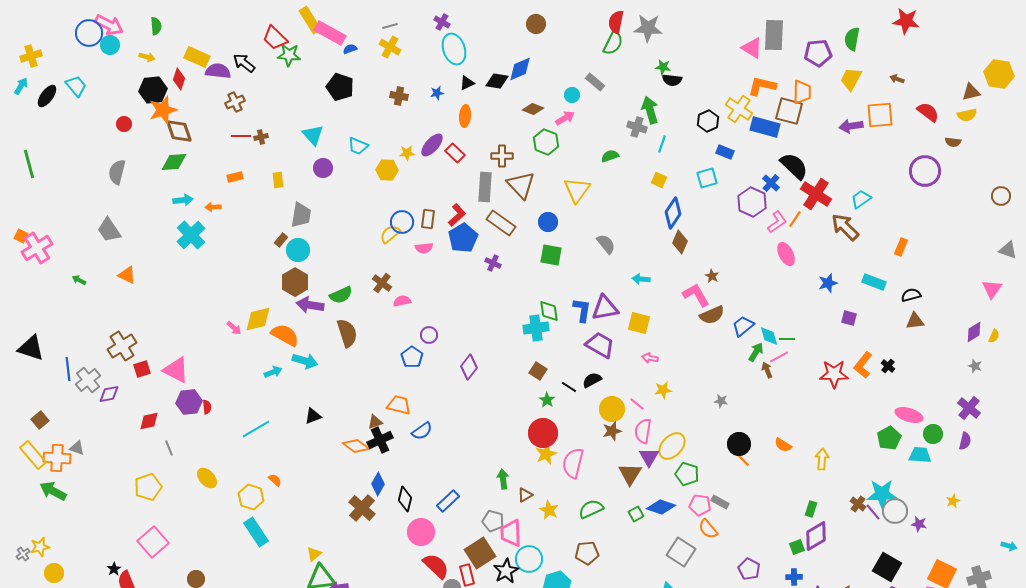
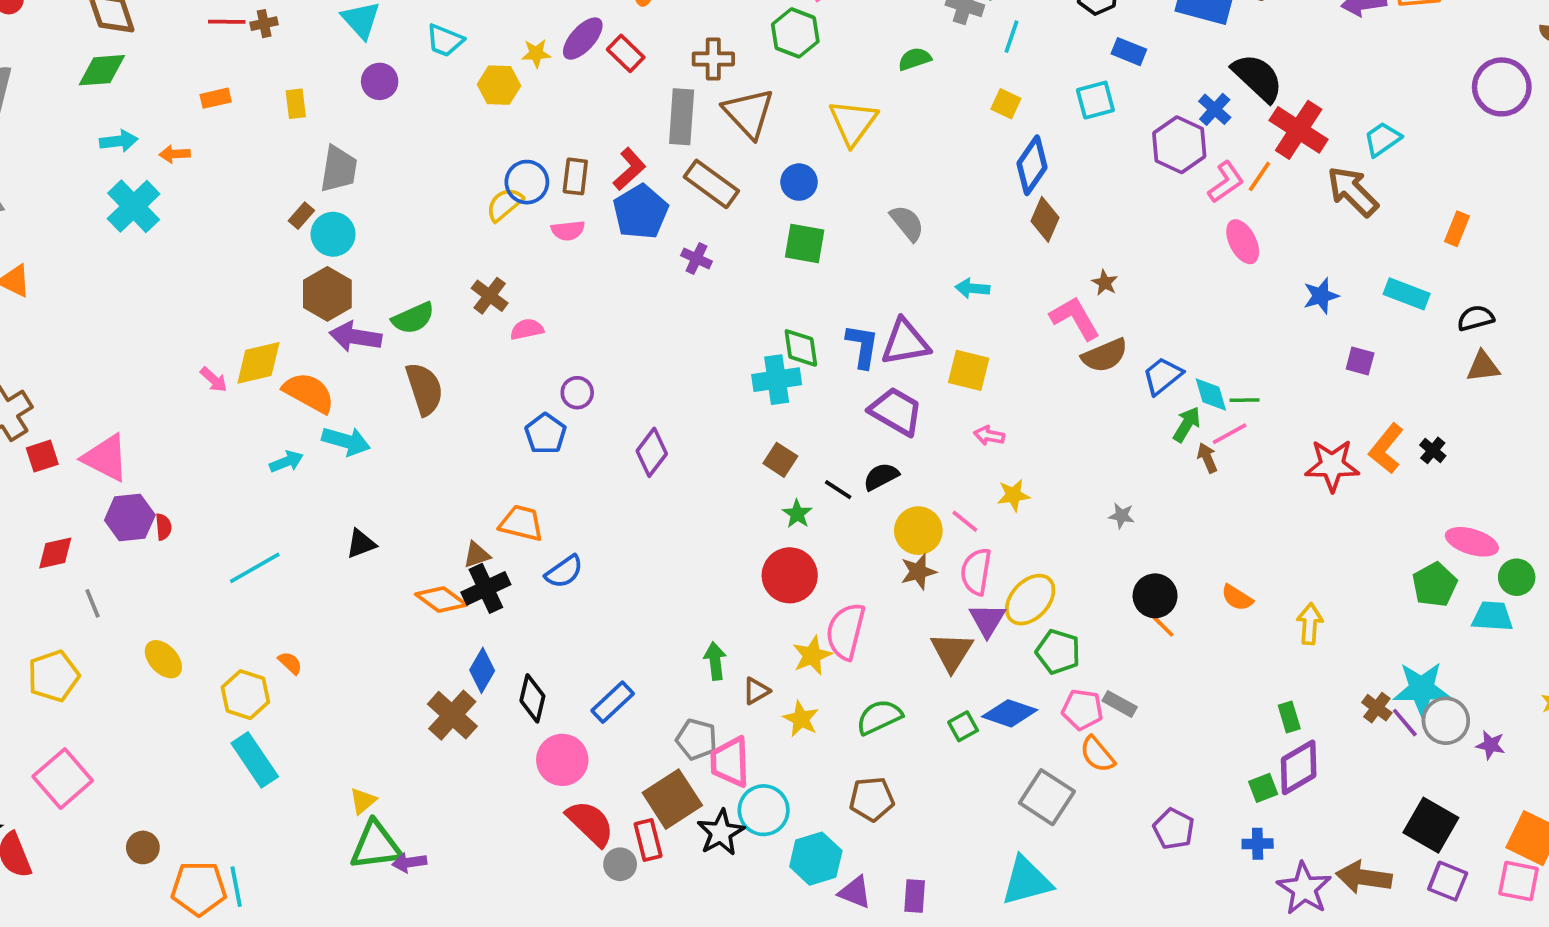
yellow star: (546, 454) -> (812, 655), moved
green rectangle: (811, 509) -> (1289, 717), turned -35

